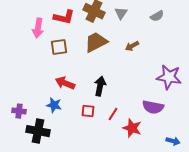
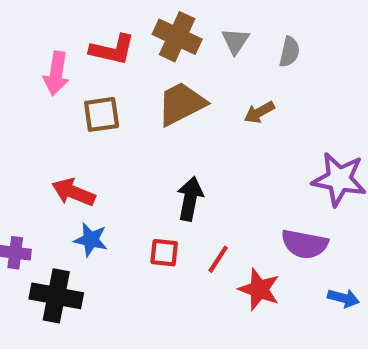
gray semicircle: (157, 16) -> (289, 52), moved, turned -48
red arrow: (65, 83) -> (73, 192), moved
blue arrow: (173, 141) -> (343, 298), moved

